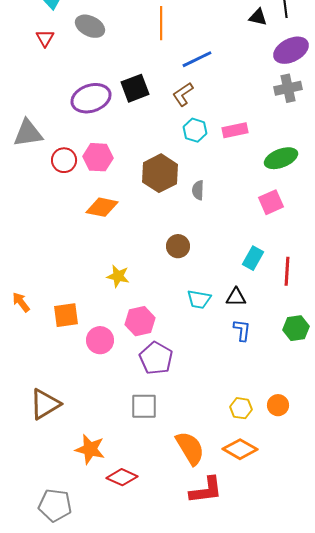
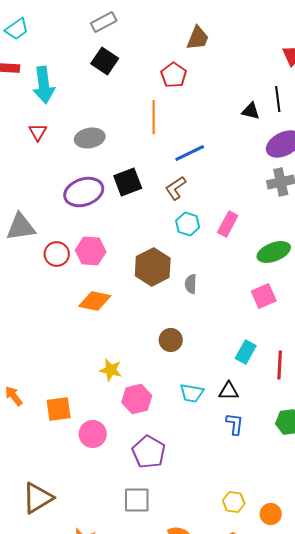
gray ellipse: (90, 26) -> (90, 138), moved, turned -36
pink rectangle: (235, 130) -> (228, 224), turned -50
pink hexagon: (140, 321) -> (137, 399), moved
orange circle: (278, 405) -> (271, 514), moved

